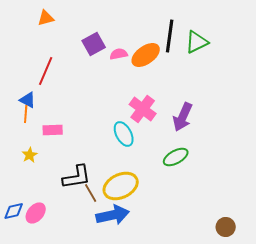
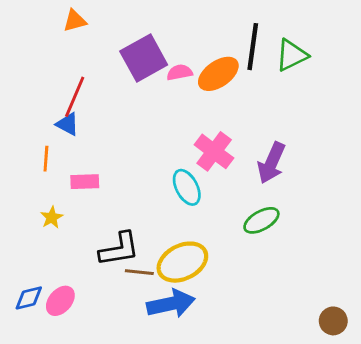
purple square: (94, 44) -> (144, 58), size x1.4
blue triangle: (28, 100) -> (68, 124), moved
brown line: (91, 193) -> (139, 272), turned -54

